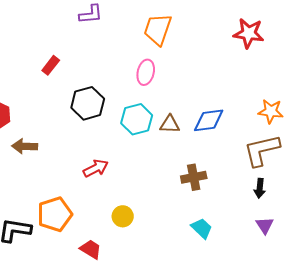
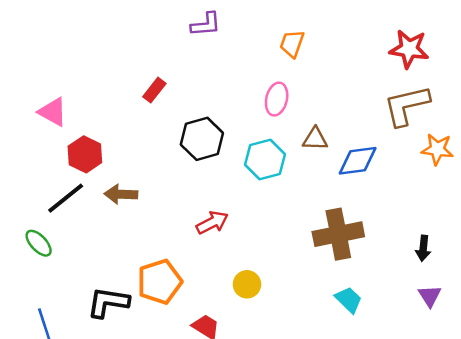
orange trapezoid: (158, 29) -> (292, 44), size x0.7
brown triangle: (170, 124) -> (315, 139), moved
brown L-shape: (262, 150) -> (407, 105), moved
brown cross: (194, 177) -> (338, 234), size x1.5

